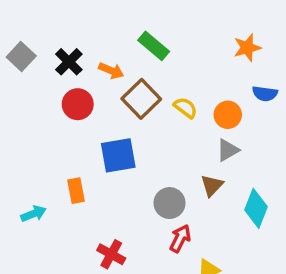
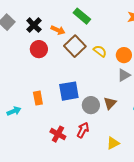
blue square: (118, 155) -> (69, 91), moved
brown triangle: (212, 185) -> (110, 103), moved
red arrow: (180, 238) -> (83, 130), moved

